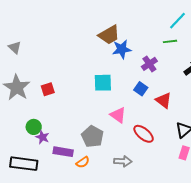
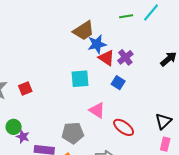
green line: (170, 41) -> (126, 16), moved
red triangle: (163, 100) -> (106, 58), moved
gray pentagon: (92, 136) -> (73, 133), turned -30

